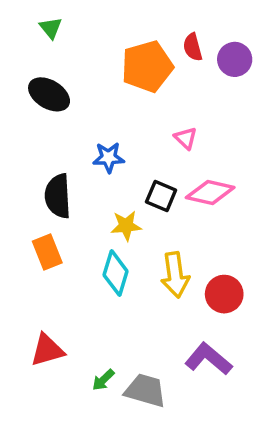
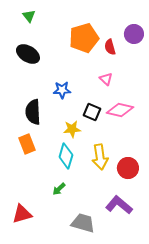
red semicircle: (193, 47) -> (110, 47), moved
red triangle: (47, 350) -> (22, 214), moved
green arrow: (103, 380) -> (59, 189), moved

